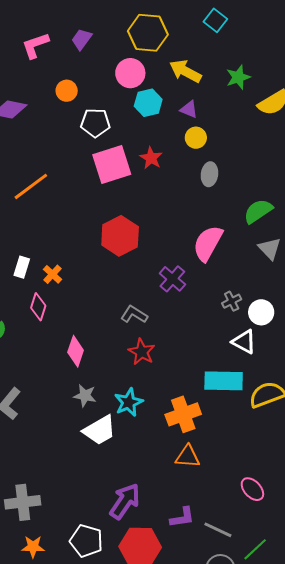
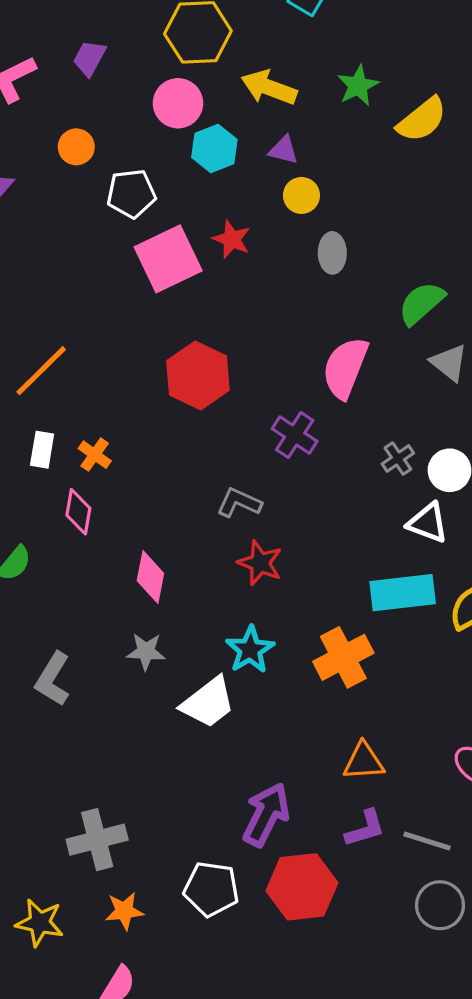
orange line: (31, 186) -> (41, 371), moved
gray star: (85, 396) -> (146, 651), moved
orange triangle: (188, 457) -> (364, 761), moved

